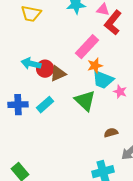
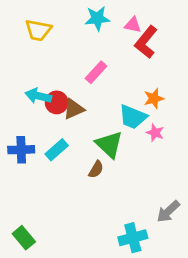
pink rectangle: (87, 47) -> (96, 72), moved, size x0.7
orange star: (95, 66) -> (154, 99), moved
brown semicircle: (111, 133) -> (96, 169), moved, turned 136

